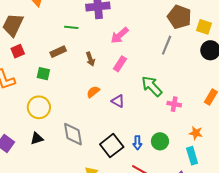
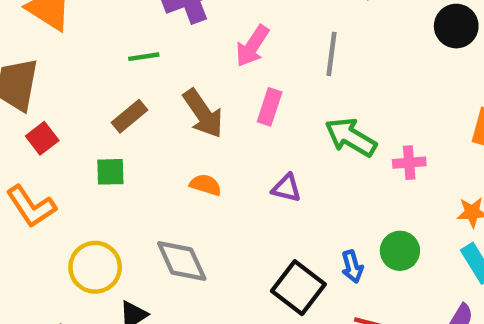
gray line: (167, 45) -> (331, 54), moved
brown arrow: (90, 59) -> (203, 113), size x1.6
orange semicircle: (93, 92) -> (206, 185), moved, turned 72
yellow circle: (39, 107) -> (95, 267), moved
gray diamond: (73, 134) -> (182, 261), moved

